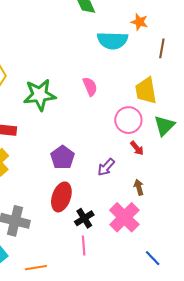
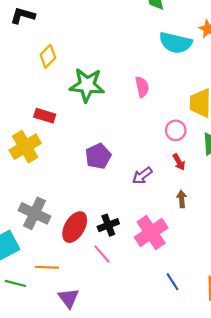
pink circle: (128, 120) -> (176, 130), size x0.7
brown arrow: (139, 187) -> (182, 199), moved
red ellipse: (61, 197) -> (75, 227), moved
pink line: (84, 246) -> (102, 254), turned -48

